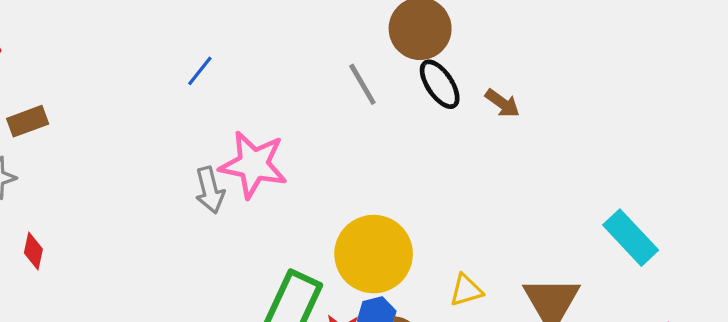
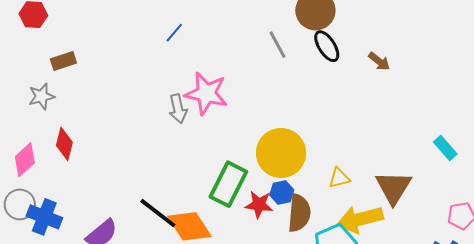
brown arrow: (502, 103) -> (379, 61), moved
cyan rectangle: (631, 238) -> (445, 148), size x0.7
red diamond: (33, 251) -> (64, 144), size x1.4

